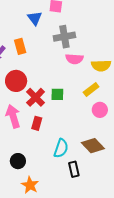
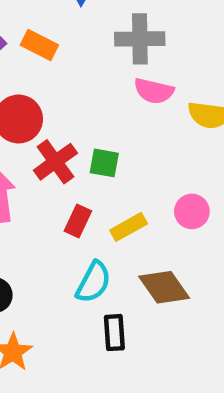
orange rectangle: (20, 46) -> (39, 45), turned -56
yellow rectangle: (91, 90) -> (129, 227), moved
red rectangle: (37, 123) -> (78, 221), moved

